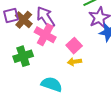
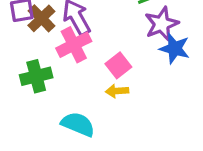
pink cross: (45, 35) -> (74, 45), turned 30

